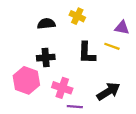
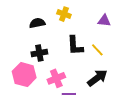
yellow line: (112, 46) -> (97, 50), moved, turned 32
pink cross: (62, 88) -> (56, 78), turned -36

